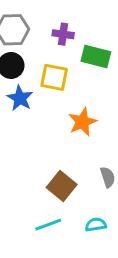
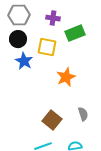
green rectangle: (96, 57) -> (75, 33), turned -36

